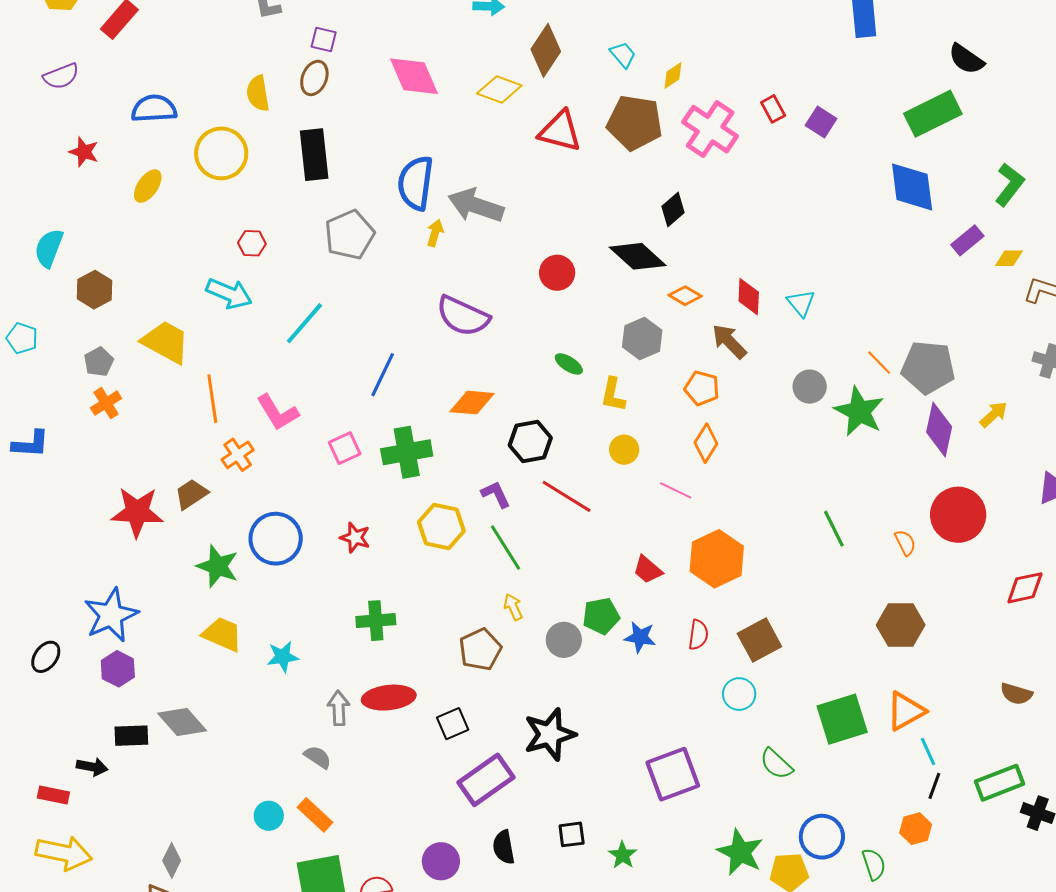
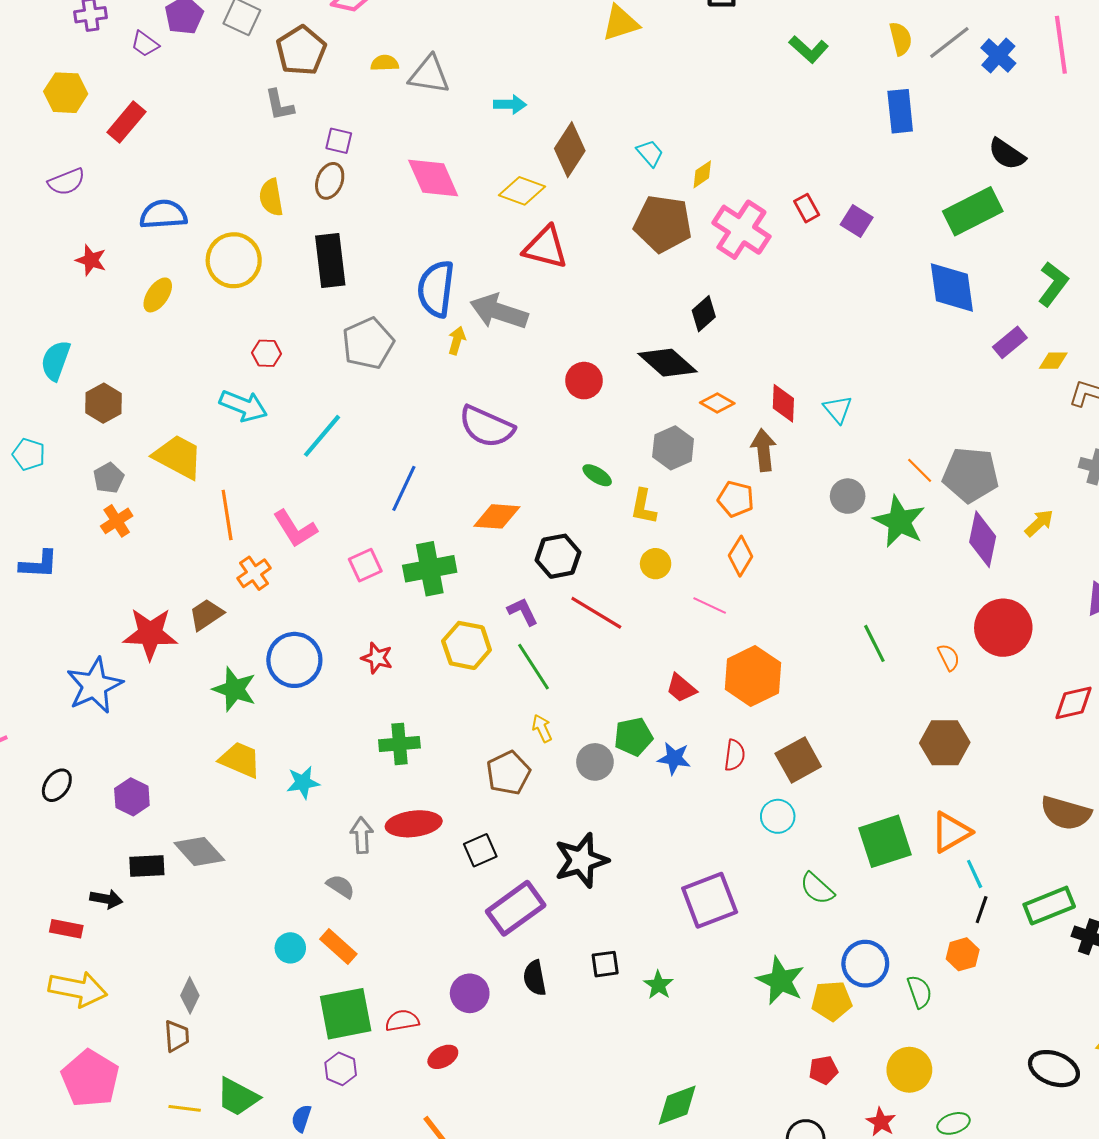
red triangle: (560, 131) -> (546, 247), moved
brown arrow: (729, 341) -> (764, 450), turned 39
blue star: (111, 615) -> (94, 686), moved
brown semicircle: (1016, 694) -> (1066, 813), size x1.5

